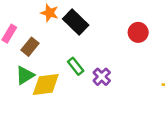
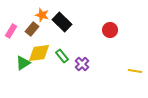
brown rectangle: (30, 47) -> (32, 29), moved
yellow diamond: (46, 84) -> (39, 53), moved

